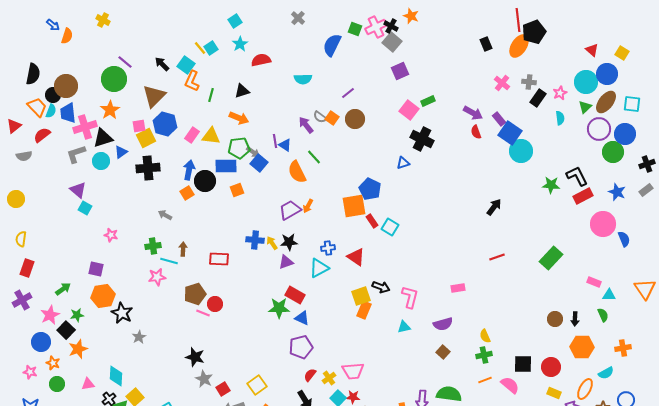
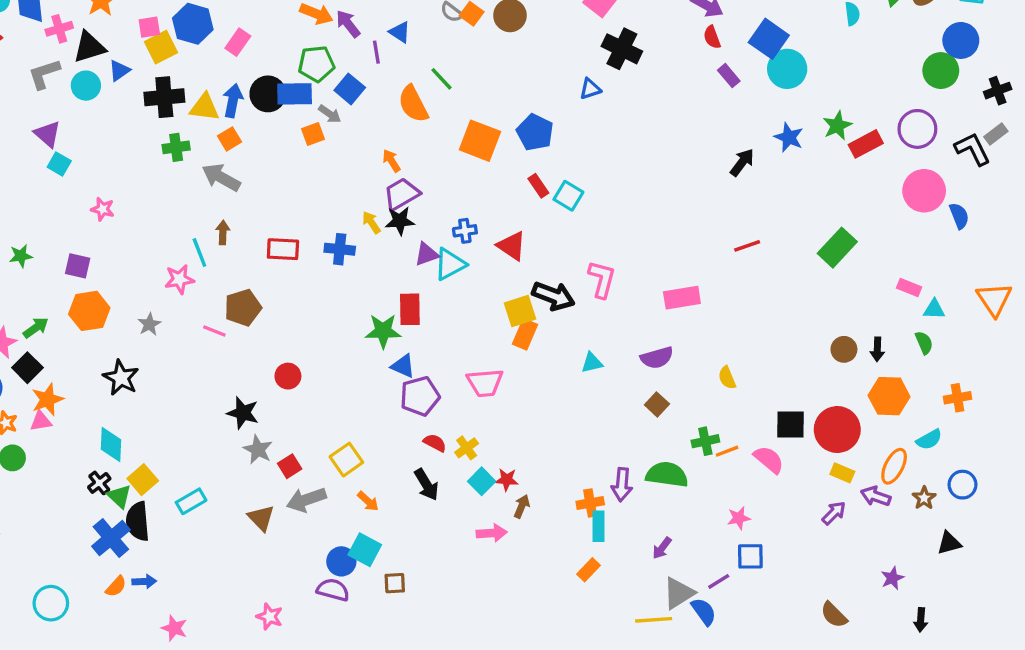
purple rectangle: (499, 119) -> (729, 76), moved
purple arrow: (306, 125) -> (348, 24), moved
pink cross: (85, 127) -> (59, 29), size x0.7
purple circle: (599, 129) -> (917, 129), moved
yellow triangle: (211, 136) -> (204, 107), moved
blue triangle: (285, 145) -> (400, 32), moved
gray arrow: (253, 152) -> (330, 114), moved
black L-shape: (577, 176) -> (973, 149), moved
black circle: (205, 181) -> (268, 94), moved
green star: (551, 185) -> (837, 126), turned -30
blue star: (617, 192) -> (789, 137), moved
red rectangle: (583, 196) -> (866, 144), moved
orange arrow: (308, 206) -> (391, 161), moved, turned 120
orange square: (354, 206) -> (480, 141), moved, turned 30
purple trapezoid: (290, 210) -> (401, 194), moved
gray arrow: (165, 215) -> (221, 177), moved, size x1.6
blue cross: (255, 240) -> (340, 249), moved
green cross: (153, 246) -> (176, 147), moved
cyan line: (169, 261) -> (199, 253), turned 54
purple triangle: (286, 262) -> (427, 254), moved
black arrow: (381, 287) -> (553, 296), size x1.4
pink rectangle: (458, 288) -> (682, 298), size x1.5
green arrow: (63, 289) -> (36, 328), moved
red rectangle: (295, 295) -> (410, 309), turned 60
pink L-shape: (410, 297) -> (602, 279), moved
red circle: (215, 304) -> (288, 376), moved
black star: (122, 313) -> (121, 378), moved
pink line: (203, 313) -> (214, 331), moved
green star: (77, 315) -> (21, 256), moved
blue triangle: (302, 318) -> (403, 366), moved
gray star: (139, 337) -> (149, 324), moved
green cross: (484, 355) -> (705, 441), moved
red circle: (551, 367) -> (837, 430), size x1.4
pink trapezoid: (353, 371) -> (485, 383), moved
red semicircle: (310, 375) -> (435, 443), turned 80
pink triangle: (88, 384) -> (41, 421), moved

